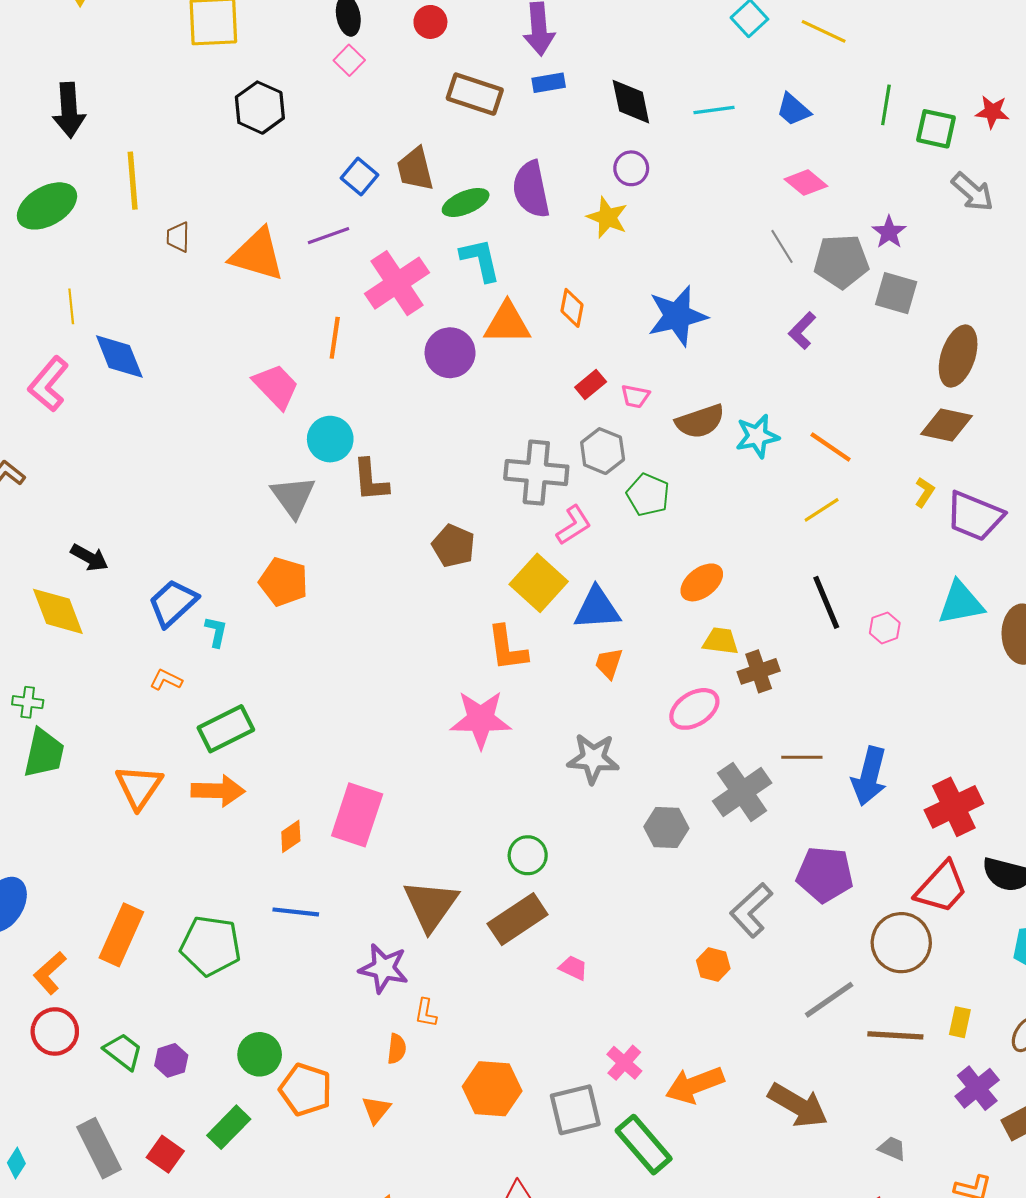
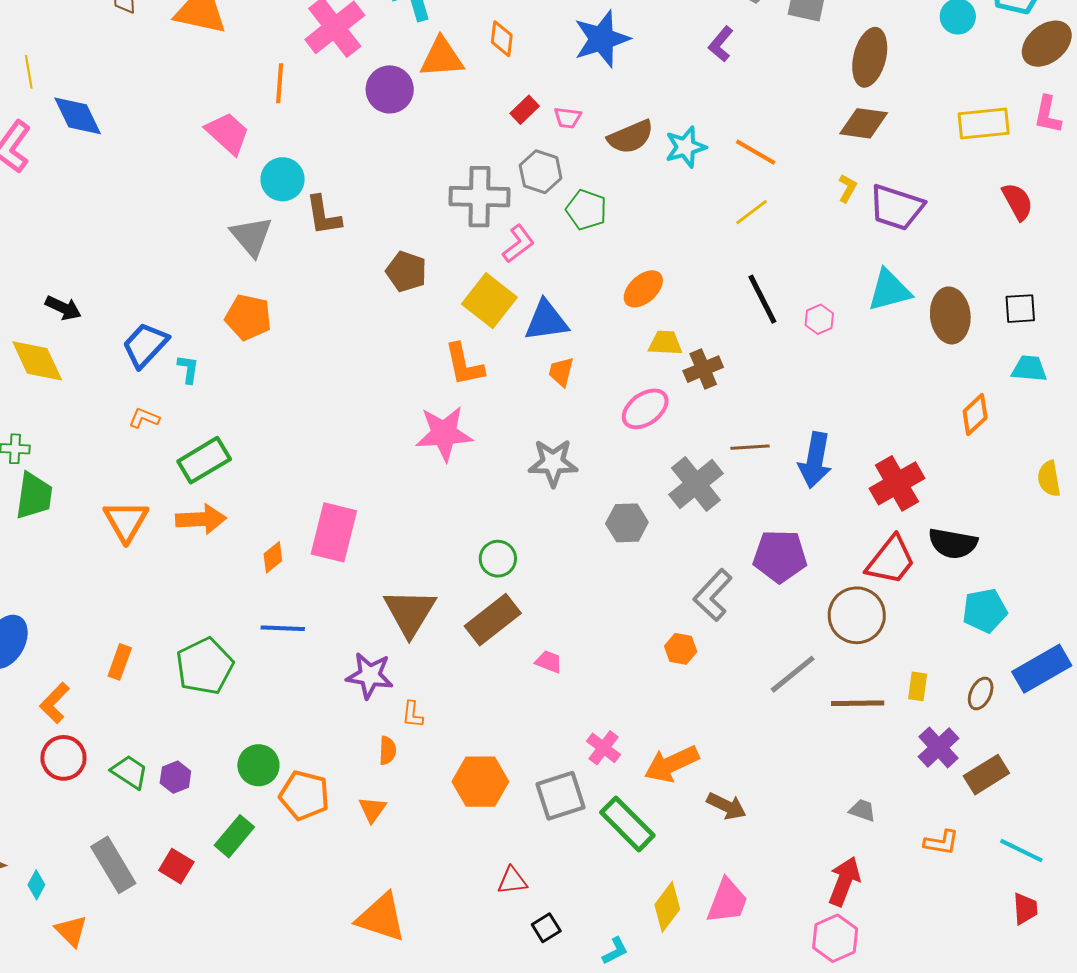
orange rectangle: (121, 935) -> (120, 662), size x0.6
green pentagon: (211, 946) -> (205, 666), turned -30
brown arrow: (798, 1105) -> (726, 806), moved, size x0.7

